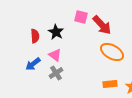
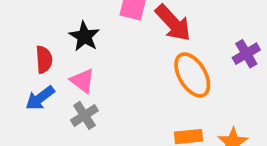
red semicircle: (35, 36) -> (44, 60), moved
orange ellipse: (112, 52) -> (192, 75), turned 30

